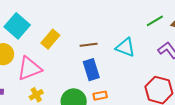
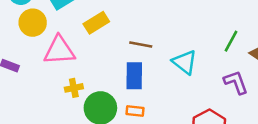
green line: (155, 21) -> (231, 41), turned -48
yellow cross: (36, 95) -> (74, 88), moved

